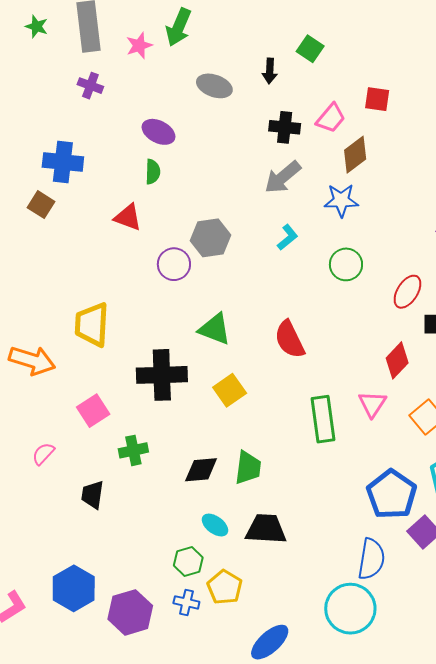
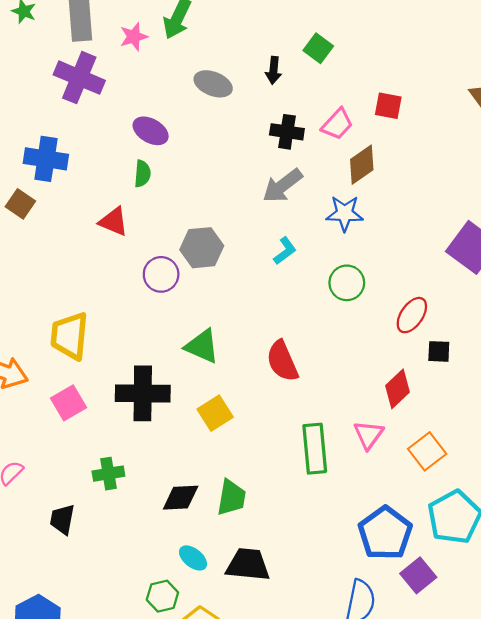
purple cross: (90, 86) -> (79, 78), size x1.8
pink square: (93, 411) -> (69, 403), moved

